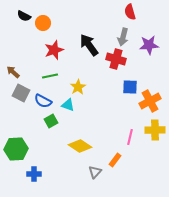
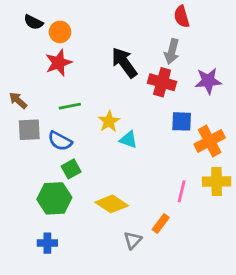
purple star: (149, 45) -> (208, 81), moved
red star: (54, 50) -> (59, 63), moved
gray square: (21, 93) -> (29, 130), turned -30
cyan triangle: (68, 105) -> (128, 140), moved
green hexagon: (16, 149) -> (54, 198), moved

